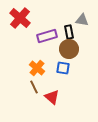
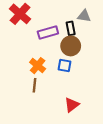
brown line: (34, 87) -> (35, 85), turned 32
red triangle: (52, 97) -> (72, 105), moved, turned 42

